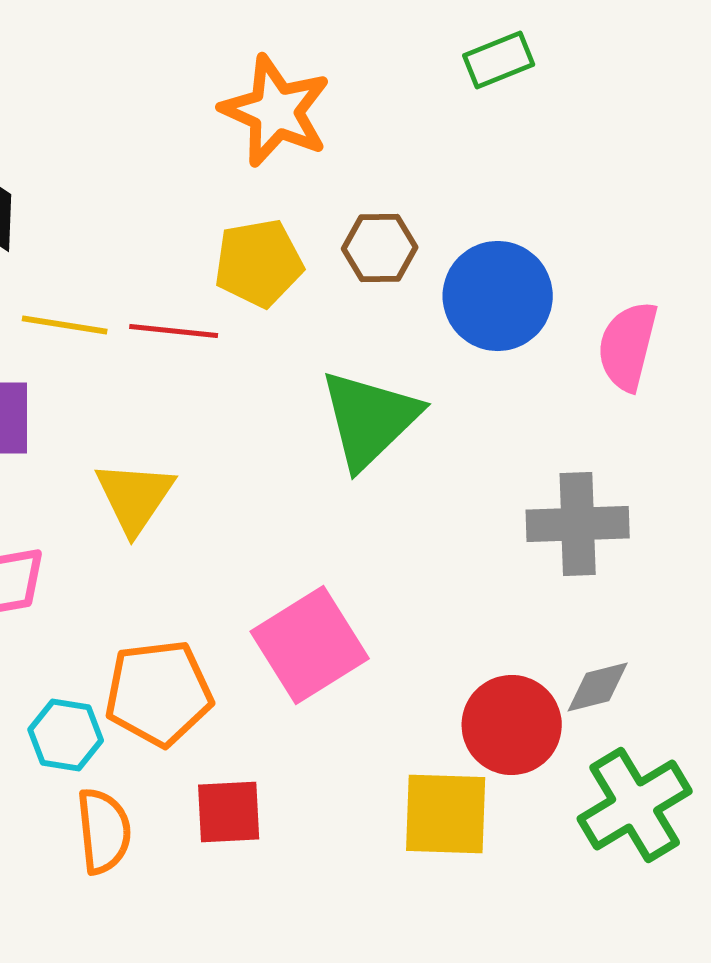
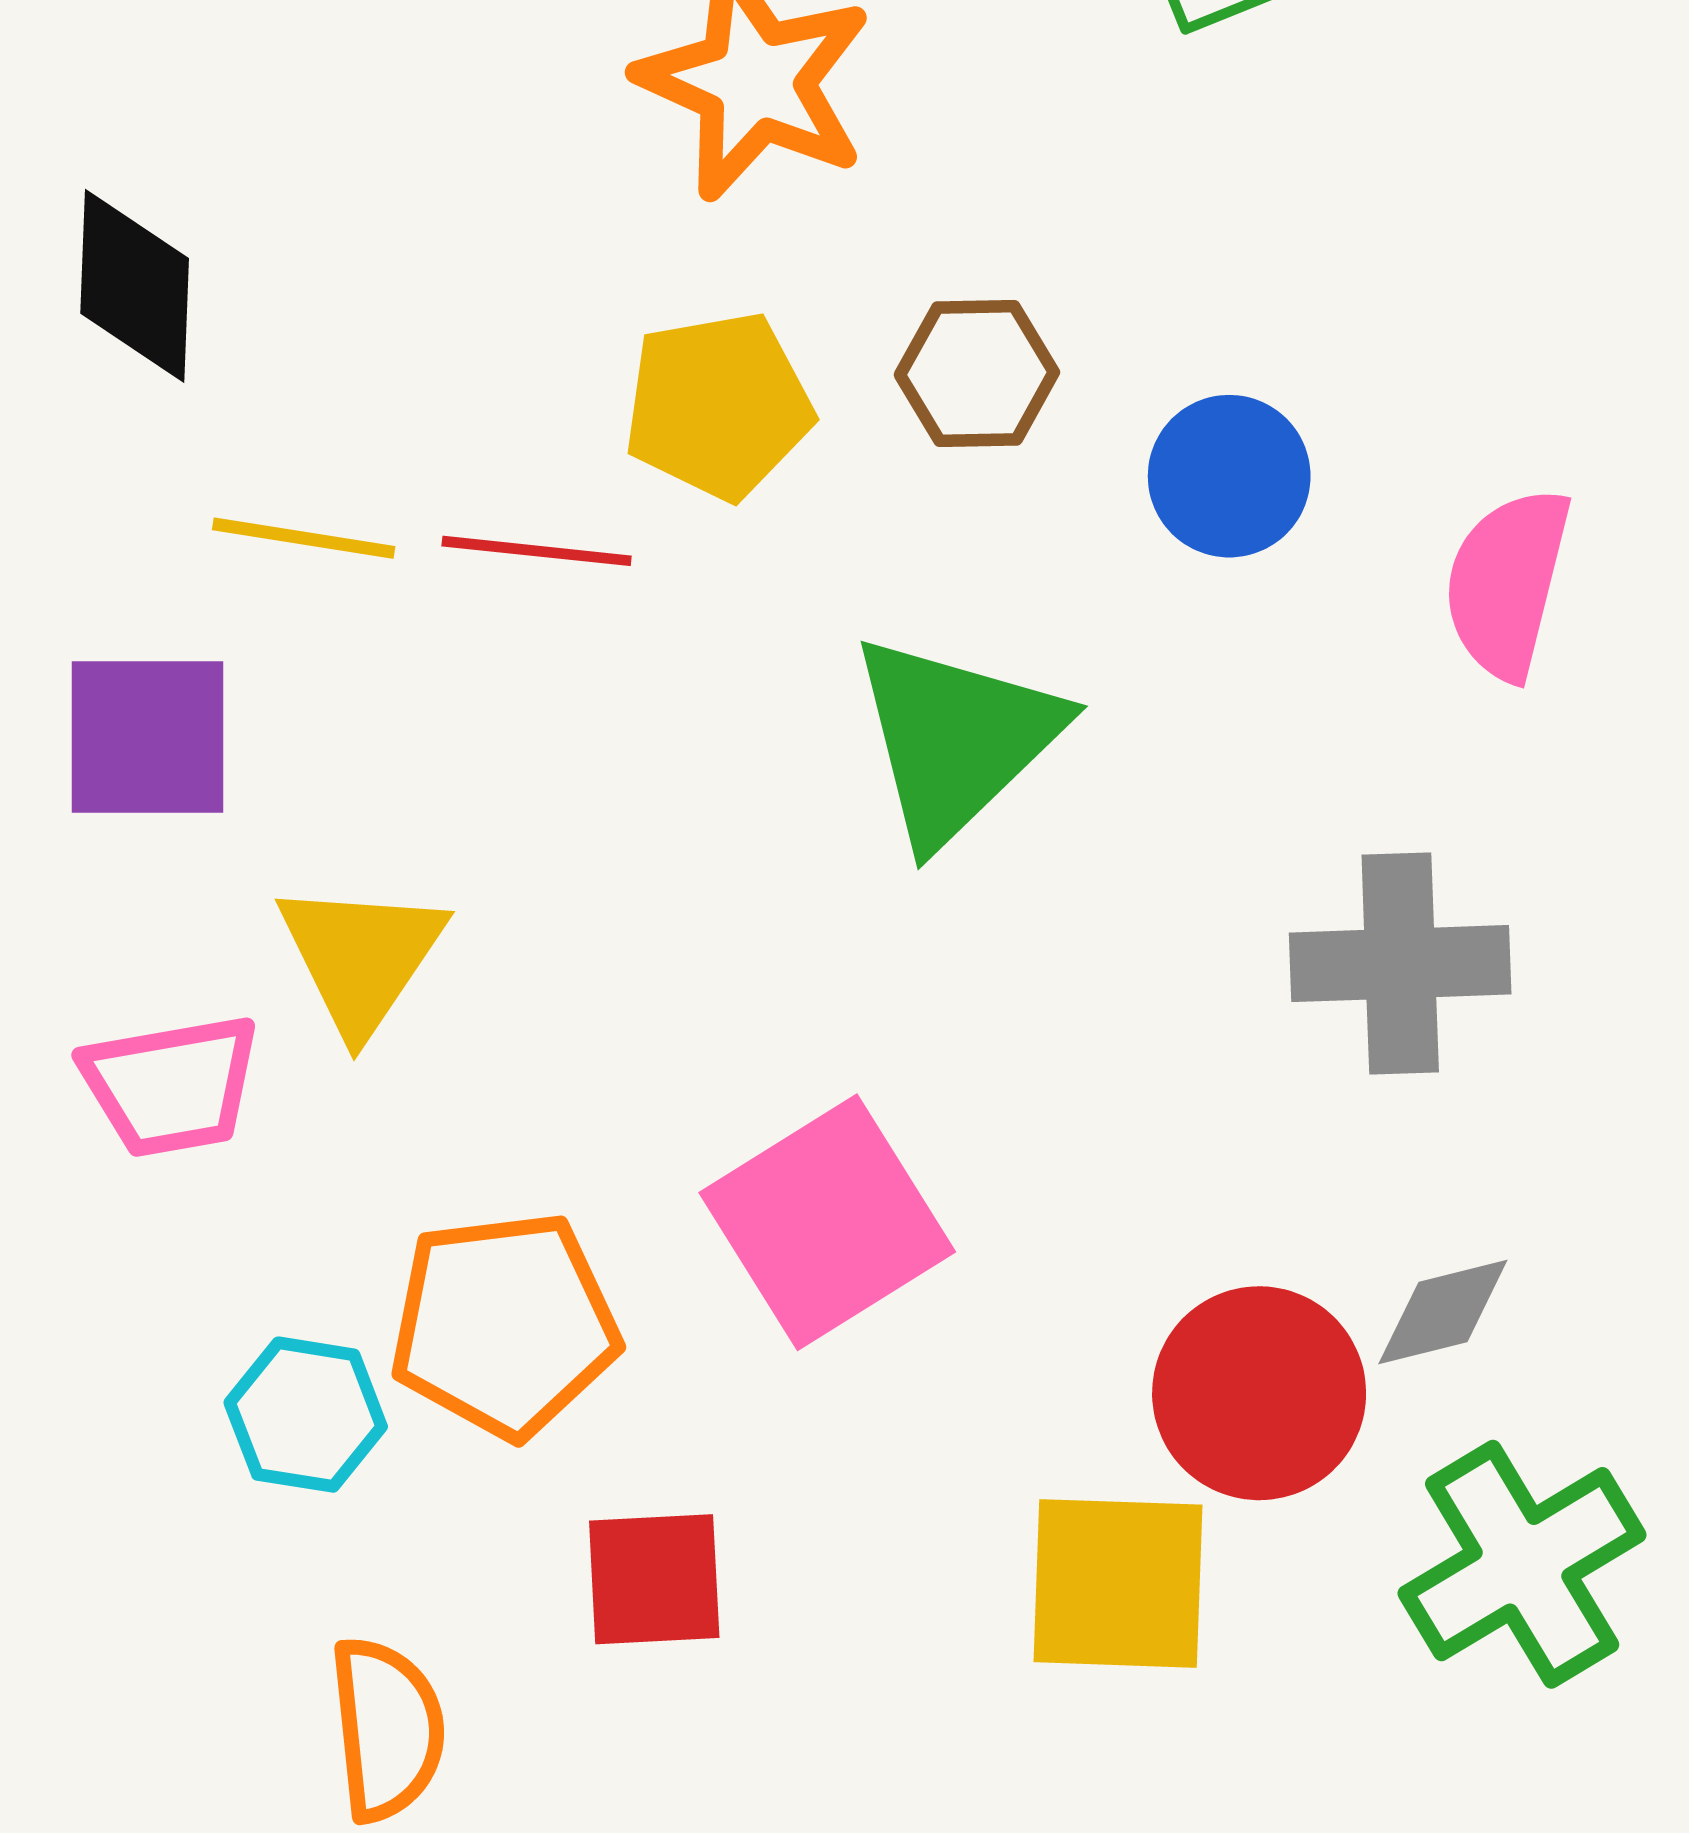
blue circle: (498, 296) -> (1229, 476), size x0.7
yellow triangle: (135, 497) -> (361, 957), moved
orange semicircle: (104, 831) -> (387, 1729), moved

